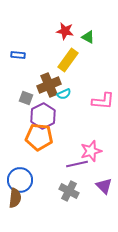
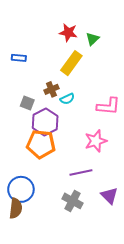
green triangle: (88, 37) -> (93, 39), turned 48
brown cross: (49, 85) -> (51, 89), size x0.6
pink star: (91, 151) -> (96, 141), moved

